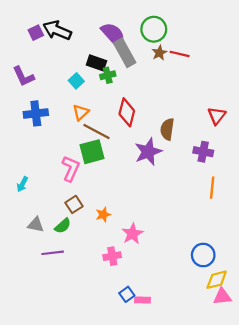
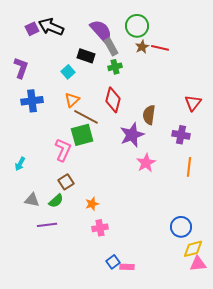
gray rectangle: (125, 53) -> (111, 47), size x0.7
green cross: (108, 75) -> (115, 67), moved
purple L-shape: (23, 76) -> (21, 68), turned -135
orange star: (103, 215) -> (92, 204), moved
pink star: (132, 234) -> (146, 163), moved

